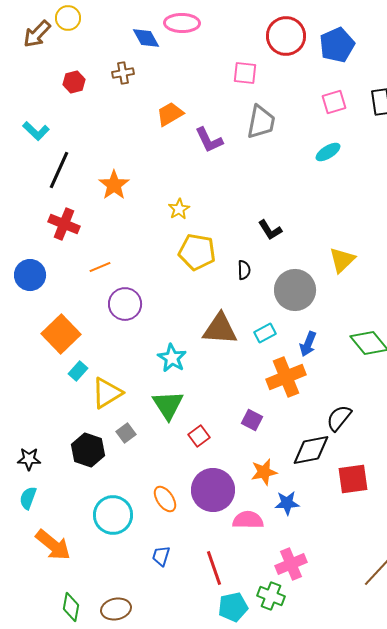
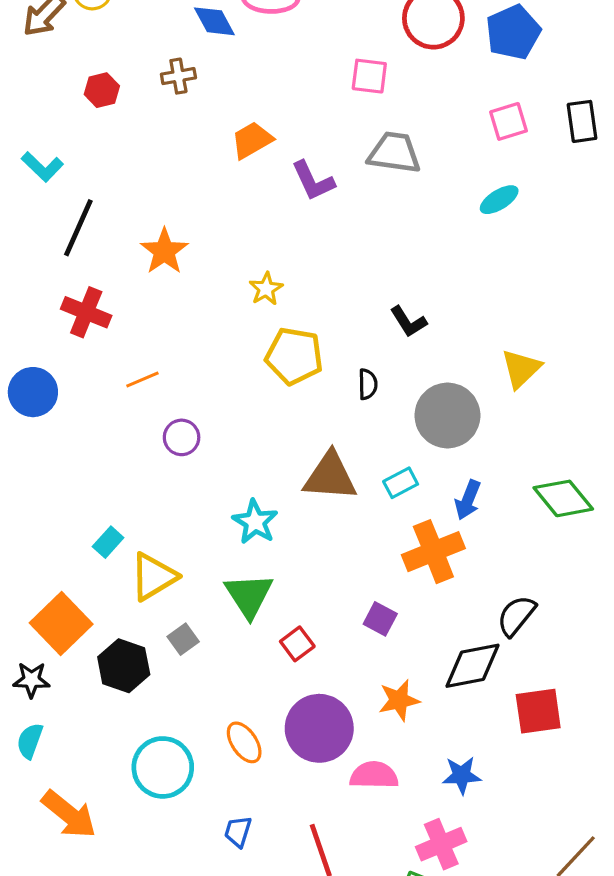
gray trapezoid: (261, 122) -> (394, 153), turned -93
purple circle: (125, 304) -> (182, 437), size x0.7
orange square: (61, 334) -> (61, 624), moved
blue star: (287, 503) -> (462, 775), moved

